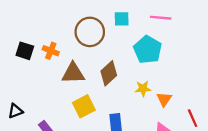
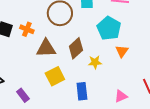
yellow star: (143, 89) -> (95, 62), moved
orange triangle: (164, 99) -> (122, 51), moved

